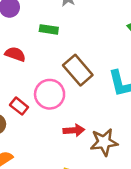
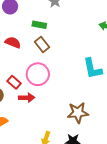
brown rectangle: (78, 70) -> (42, 44), moved, size x0.7
red arrow: (74, 130) -> (27, 98), moved

